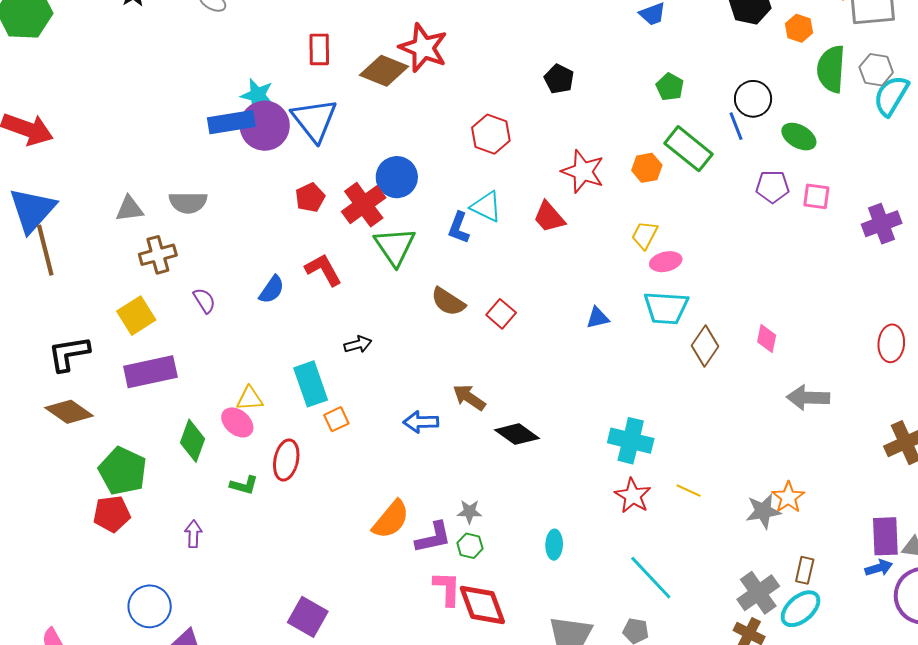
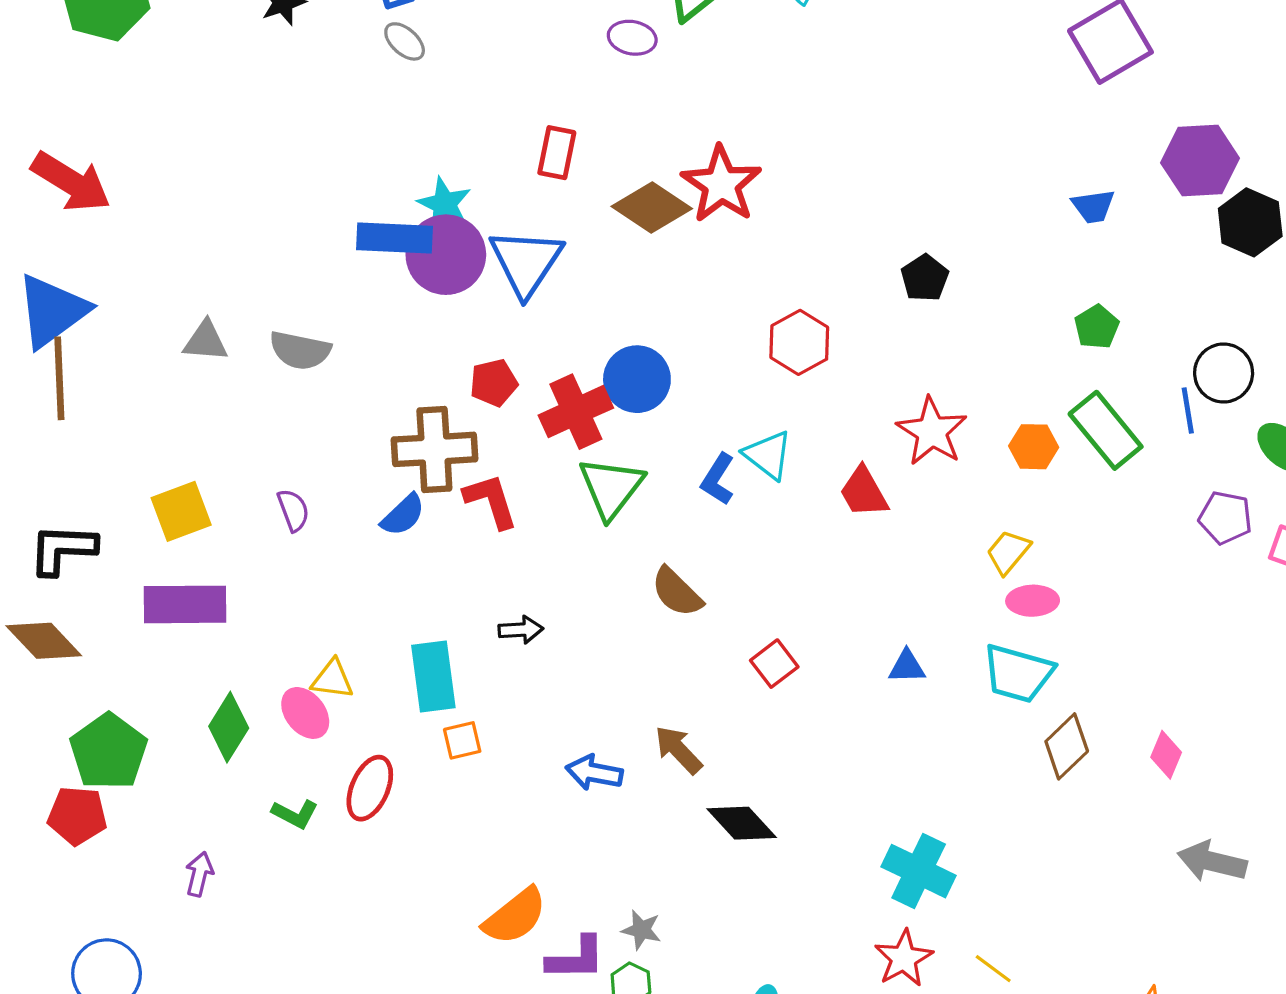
brown cross: (158, 255) -> (434, 449), moved, size x1.4
red square: (501, 314) -> (774, 664), moved

